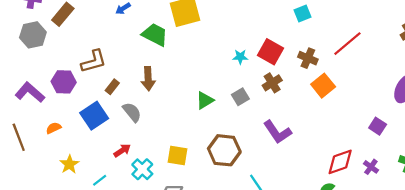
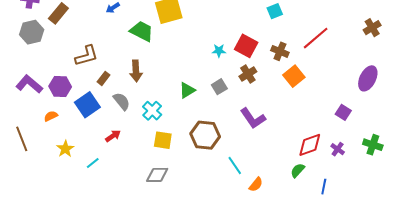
purple hexagon: (64, 82) -> (60, 86), moved
brown line: (19, 137) -> (22, 139), moved
cyan cross: (142, 169) -> (152, 111), moved

